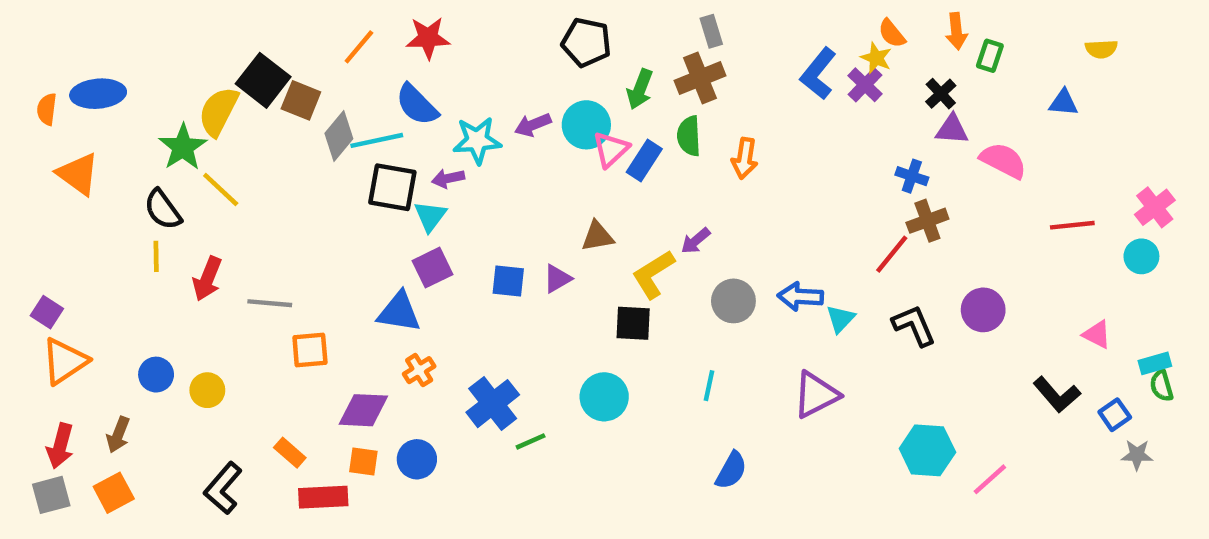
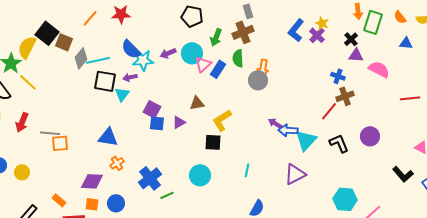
orange semicircle: (892, 33) -> (400, 17), moved
green rectangle: (990, 56) -> (373, 22), size x1.6
blue semicircle: (417, 105) -> (131, 49), moved
purple arrow: (696, 241) -> (275, 123), moved, turned 72
purple square: (433, 268) -> (152, 109), moved, turned -36
gray circle: (733, 301) -> (258, 80), moved
cyan triangle: (840, 319) -> (306, 140), size x1.6
orange square: (310, 350) -> (60, 143), moved

